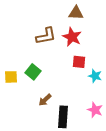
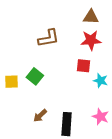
brown triangle: (76, 13) -> (91, 17), moved
red star: (72, 37) -> (91, 40), moved, turned -30
brown arrow: (45, 100) -> (40, 116), moved

